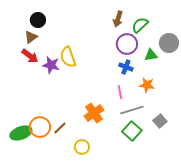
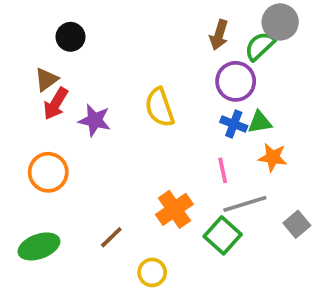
brown triangle: (31, 37) -> (46, 79), moved
gray circle: (169, 43) -> (280, 22), moved
green triangle: (151, 55) -> (260, 122), moved
red arrow: (30, 56) -> (56, 104), turned 84
yellow semicircle: (68, 57) -> (160, 107), moved
orange circle: (40, 127) -> (48, 172), moved
green square: (132, 131) -> (223, 235), moved

